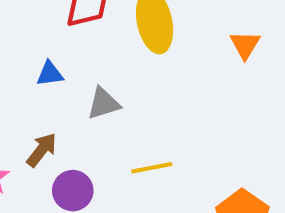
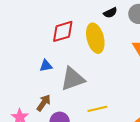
gray triangle: (104, 103) -> (73, 79), size x1.5

